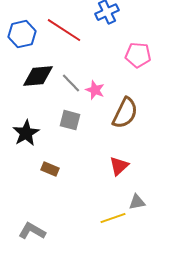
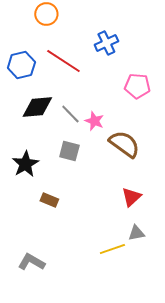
brown semicircle: (125, 113) -> (124, 144), turned -80
red triangle: (119, 166) -> (131, 197), moved

